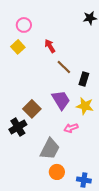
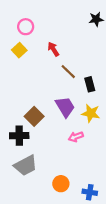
black rectangle: (84, 79) -> (90, 84), turned -32
black cross: (18, 127) -> (19, 136), turned 30
gray trapezoid: (50, 149) -> (26, 166), moved, turned 35

